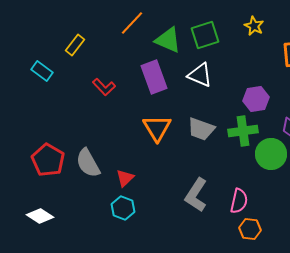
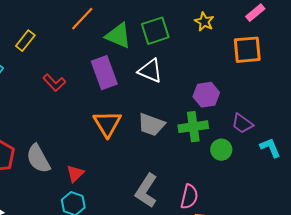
green circle: (271, 154) -> (221, 150), size x0.7

